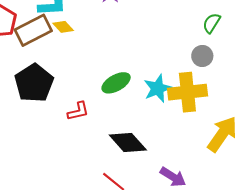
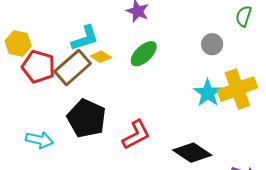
gray circle: (202, 56) -> (212, 44), moved
green ellipse: (116, 83) -> (144, 54), moved
red L-shape: (78, 111) -> (136, 135), size x1.4

